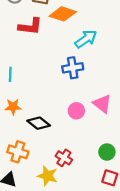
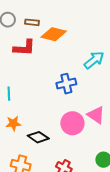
cyan arrow: (86, 39) -> (94, 60), moved
pink circle: (76, 111) -> (72, 123), size x1.5

